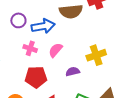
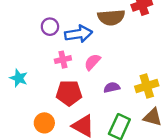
pink cross: (30, 48) -> (63, 60), turned -32
yellow cross: (96, 55) -> (147, 86), moved

